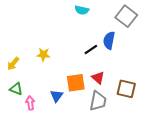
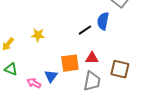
red triangle: (98, 78) -> (92, 58), turned -40
pink arrow: (30, 103) -> (34, 83), moved, turned -56

